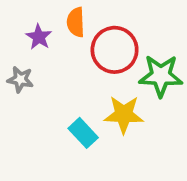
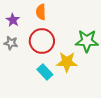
purple star: (39, 37) -> (13, 20), moved
red circle: (115, 50) -> (42, 41), moved

